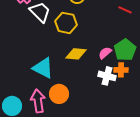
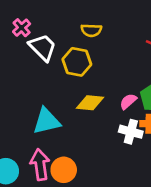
cyan triangle: (43, 68) -> (47, 121), turned -40
orange circle: (59, 94) -> (64, 170), moved

